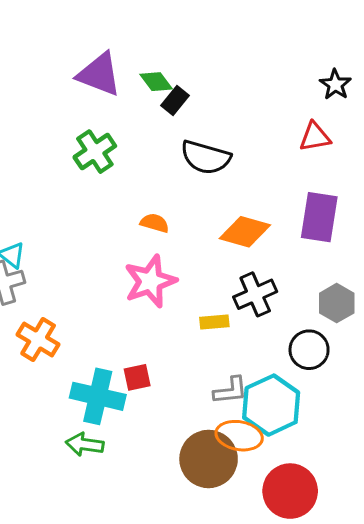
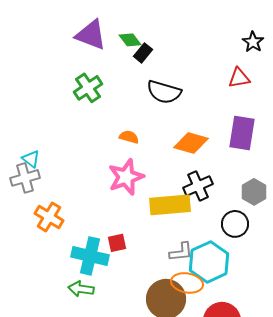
yellow rectangle: (214, 322) -> (170, 205), size x2.0

